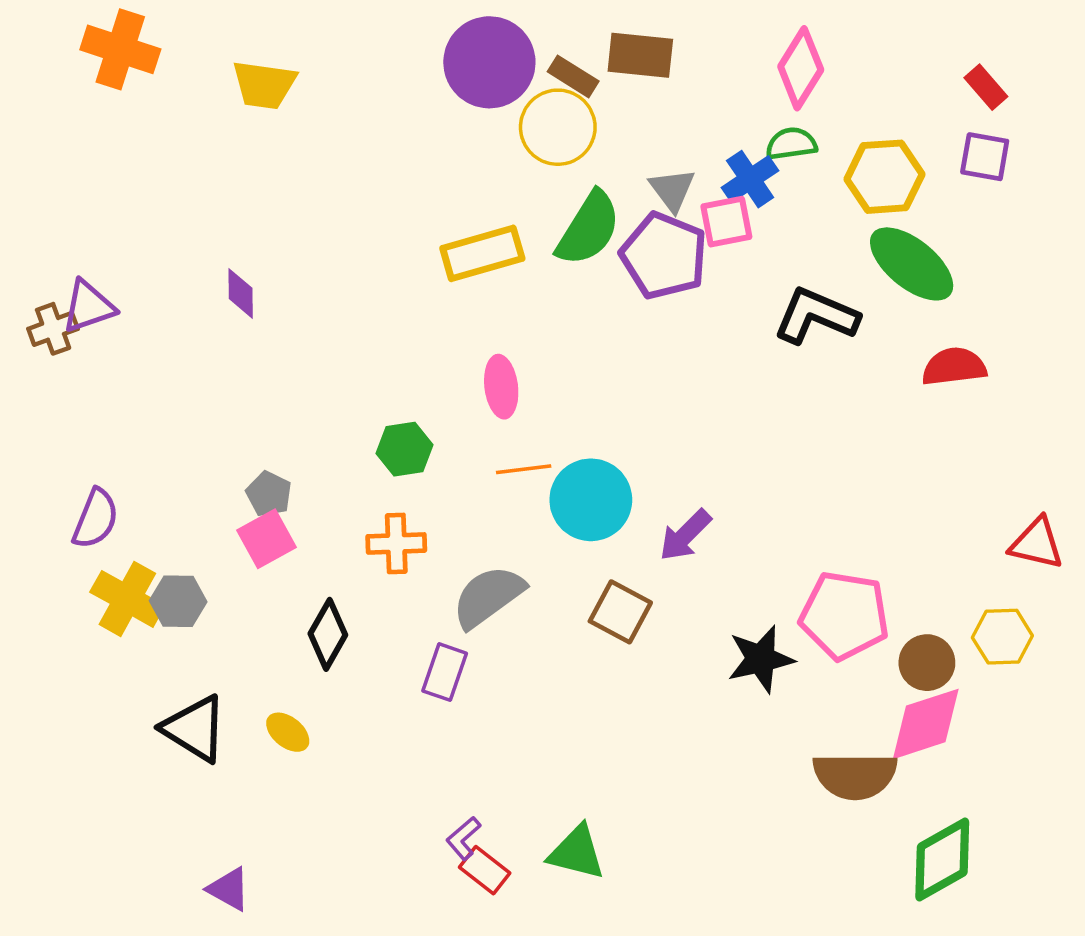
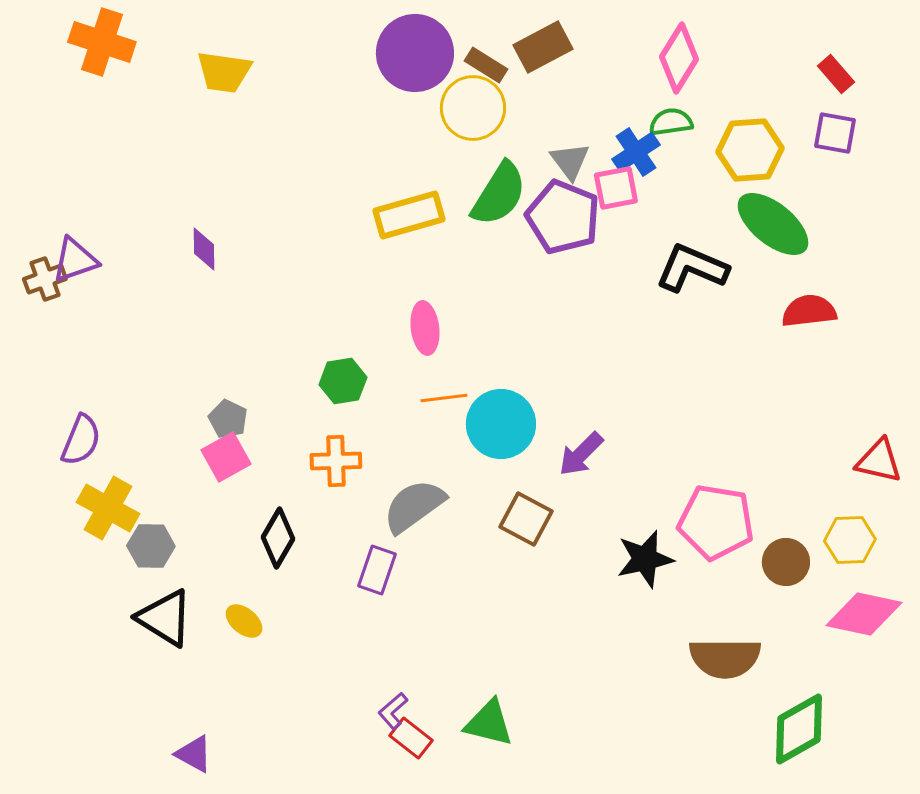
brown rectangle: (640, 55) -> (543, 47), turned -34
gray hexagon: (178, 601) -> (151, 546), moved
pink diamond: (926, 724) -> (864, 614), moved, turned 30

